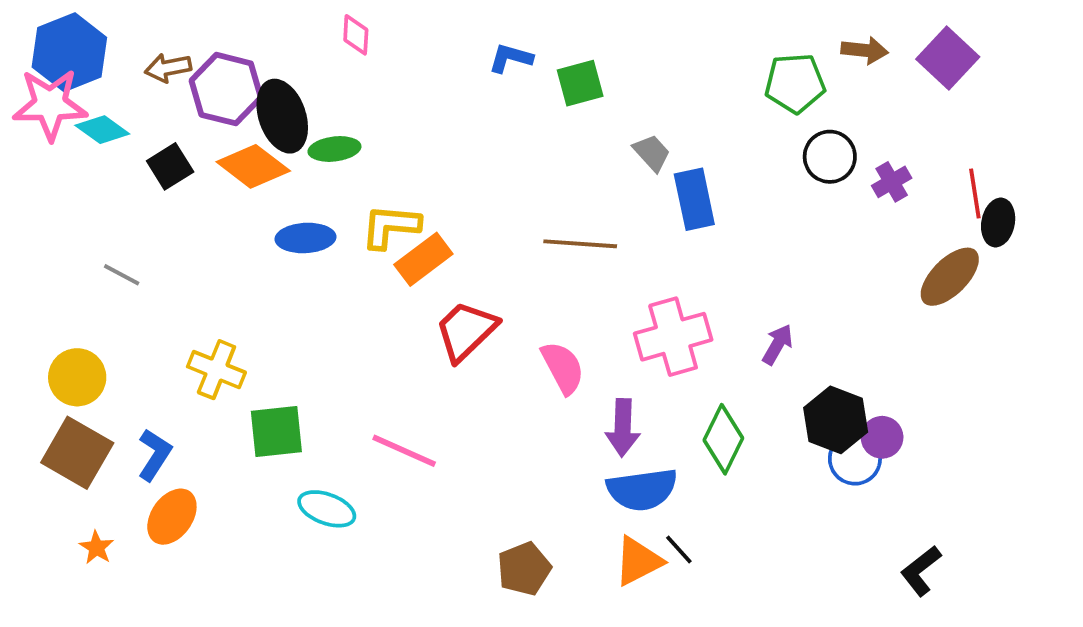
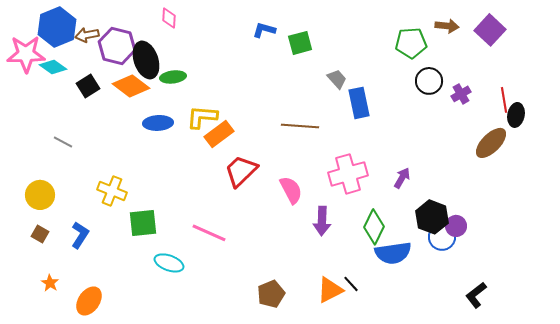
pink diamond: (356, 35) -> (169, 18), moved
blue hexagon: (69, 52) -> (57, 27), moved
brown square: (77, 453) -> (40, 234), size x0.5
blue semicircle: (642, 490) -> (393, 253), moved
orange ellipse: (172, 517) -> (89, 301), moved

